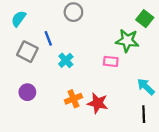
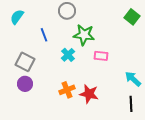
green star: (127, 41) -> (84, 35), moved
gray square: (27, 52) -> (25, 62), moved
cyan cross: (66, 60) -> (68, 55), moved

